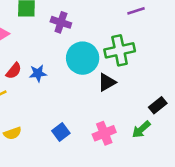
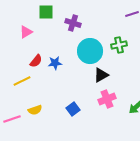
green cross: (120, 50) -> (119, 45), size x0.7
black triangle: (107, 82) -> (101, 75), moved
pink cross: (104, 133) -> (107, 99), moved

